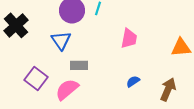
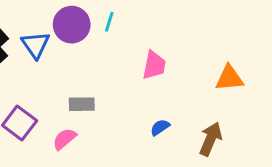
blue triangle: (61, 40) -> (35, 45), moved
pink semicircle: (67, 89) -> (64, 139), size x0.7

